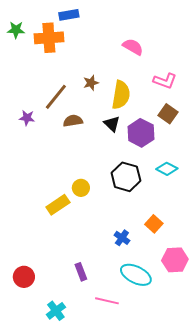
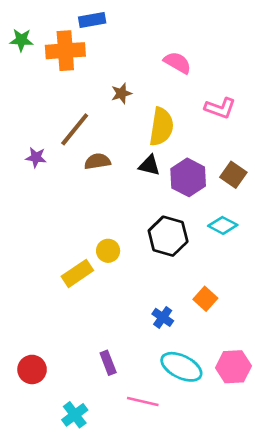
brown star: (91, 83) -> (121, 93), moved
brown square: (168, 114) -> (233, 175), moved
black triangle: (112, 124) -> (149, 165), turned -30
pink hexagon: (175, 260) -> (233, 367), moved

